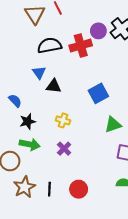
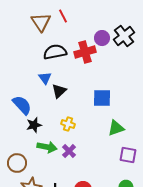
black triangle: (54, 86) -> (59, 91), turned -49
blue square: (98, 93) -> (102, 98), turned 30
blue semicircle: (15, 101) -> (22, 105), size x1.5
green arrow: (30, 144) -> (47, 147), moved

